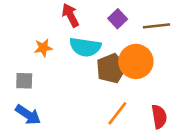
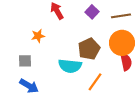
cyan semicircle: (85, 47) -> (70, 66), moved
orange circle: (136, 61) -> (122, 43), moved
red semicircle: (159, 117) -> (126, 62), moved

